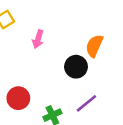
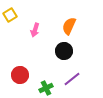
orange semicircle: (94, 46) -> (69, 26), moved

